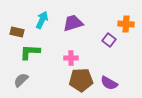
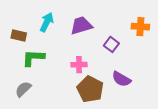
purple square: (109, 40) -> (111, 44), moved
brown pentagon: (81, 80) -> (90, 89), turned 30
purple semicircle: (109, 83) -> (121, 79), moved

